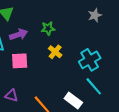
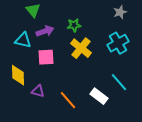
yellow cross: (55, 52) -> (81, 48), size x1.5
cyan cross: (90, 60) -> (118, 43), moved

